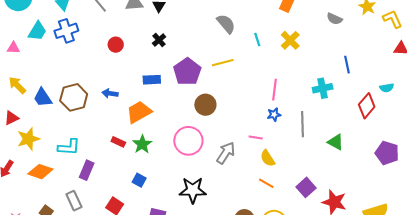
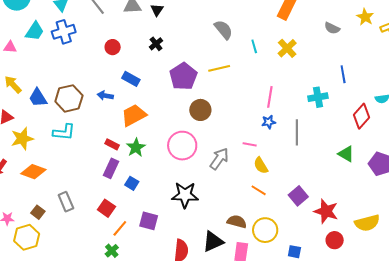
blue rectangle: (152, 80) -> (131, 79), moved, turned 30
green triangle: (336, 142) -> (346, 154), moved
cyan L-shape: (69, 147) -> (64, 132), moved
purple rectangle: (87, 170) -> (111, 168), moved

